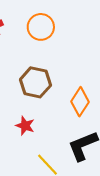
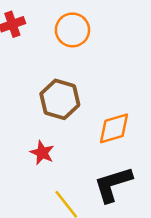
orange diamond: (80, 102) -> (114, 128), turned 36

